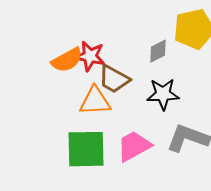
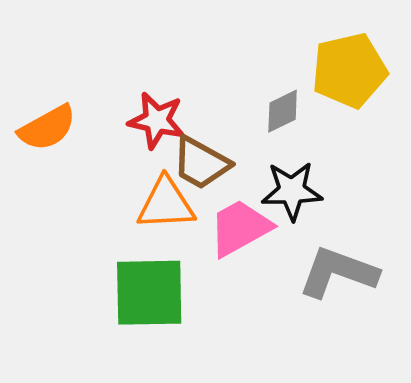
orange semicircle: (67, 60) -> (47, 128), moved
pink trapezoid: (134, 146) -> (240, 228), moved

